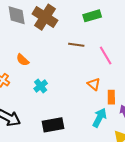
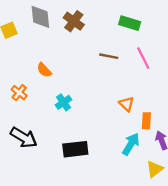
green rectangle: (92, 16) -> (130, 23), turned 30
brown cross: (45, 17) -> (74, 21), size x0.7
pink line: (106, 56) -> (143, 58), moved

